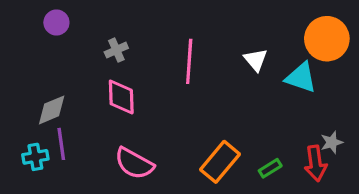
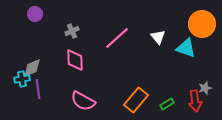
pink line: (189, 61) -> (117, 38), turned 44
cyan cross: (35, 157) -> (22, 79), moved

